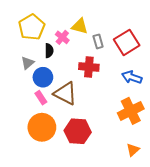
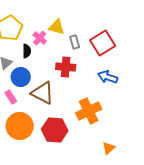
pink rectangle: (41, 98) -> (11, 97), moved
orange cross: (131, 111) -> (89, 111), moved

